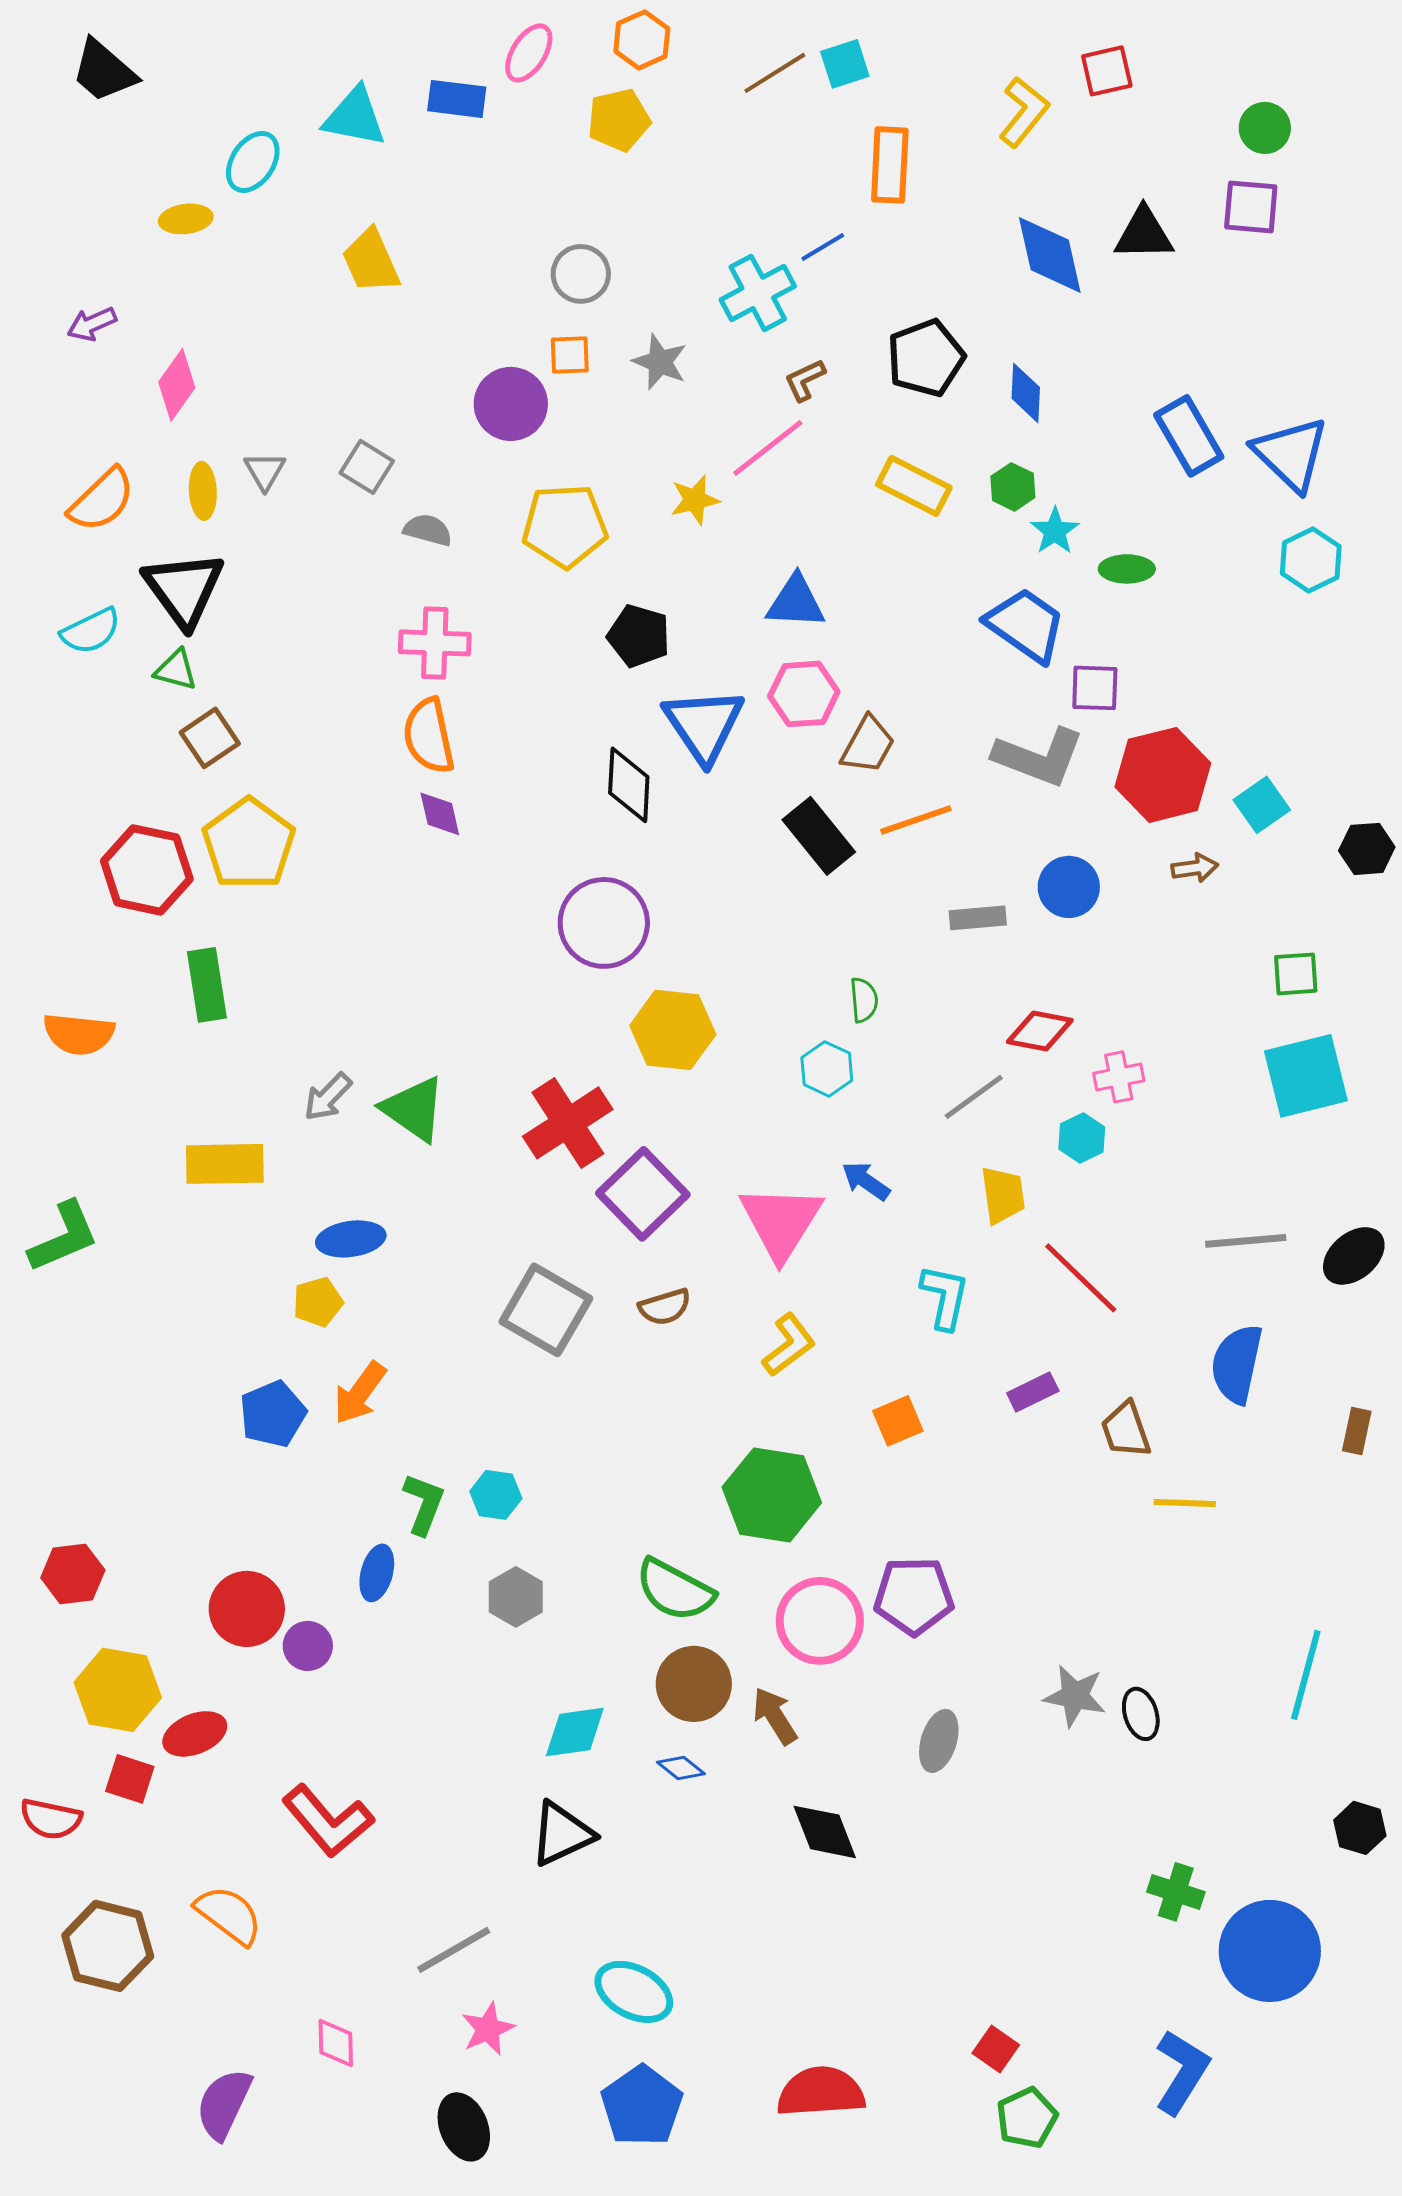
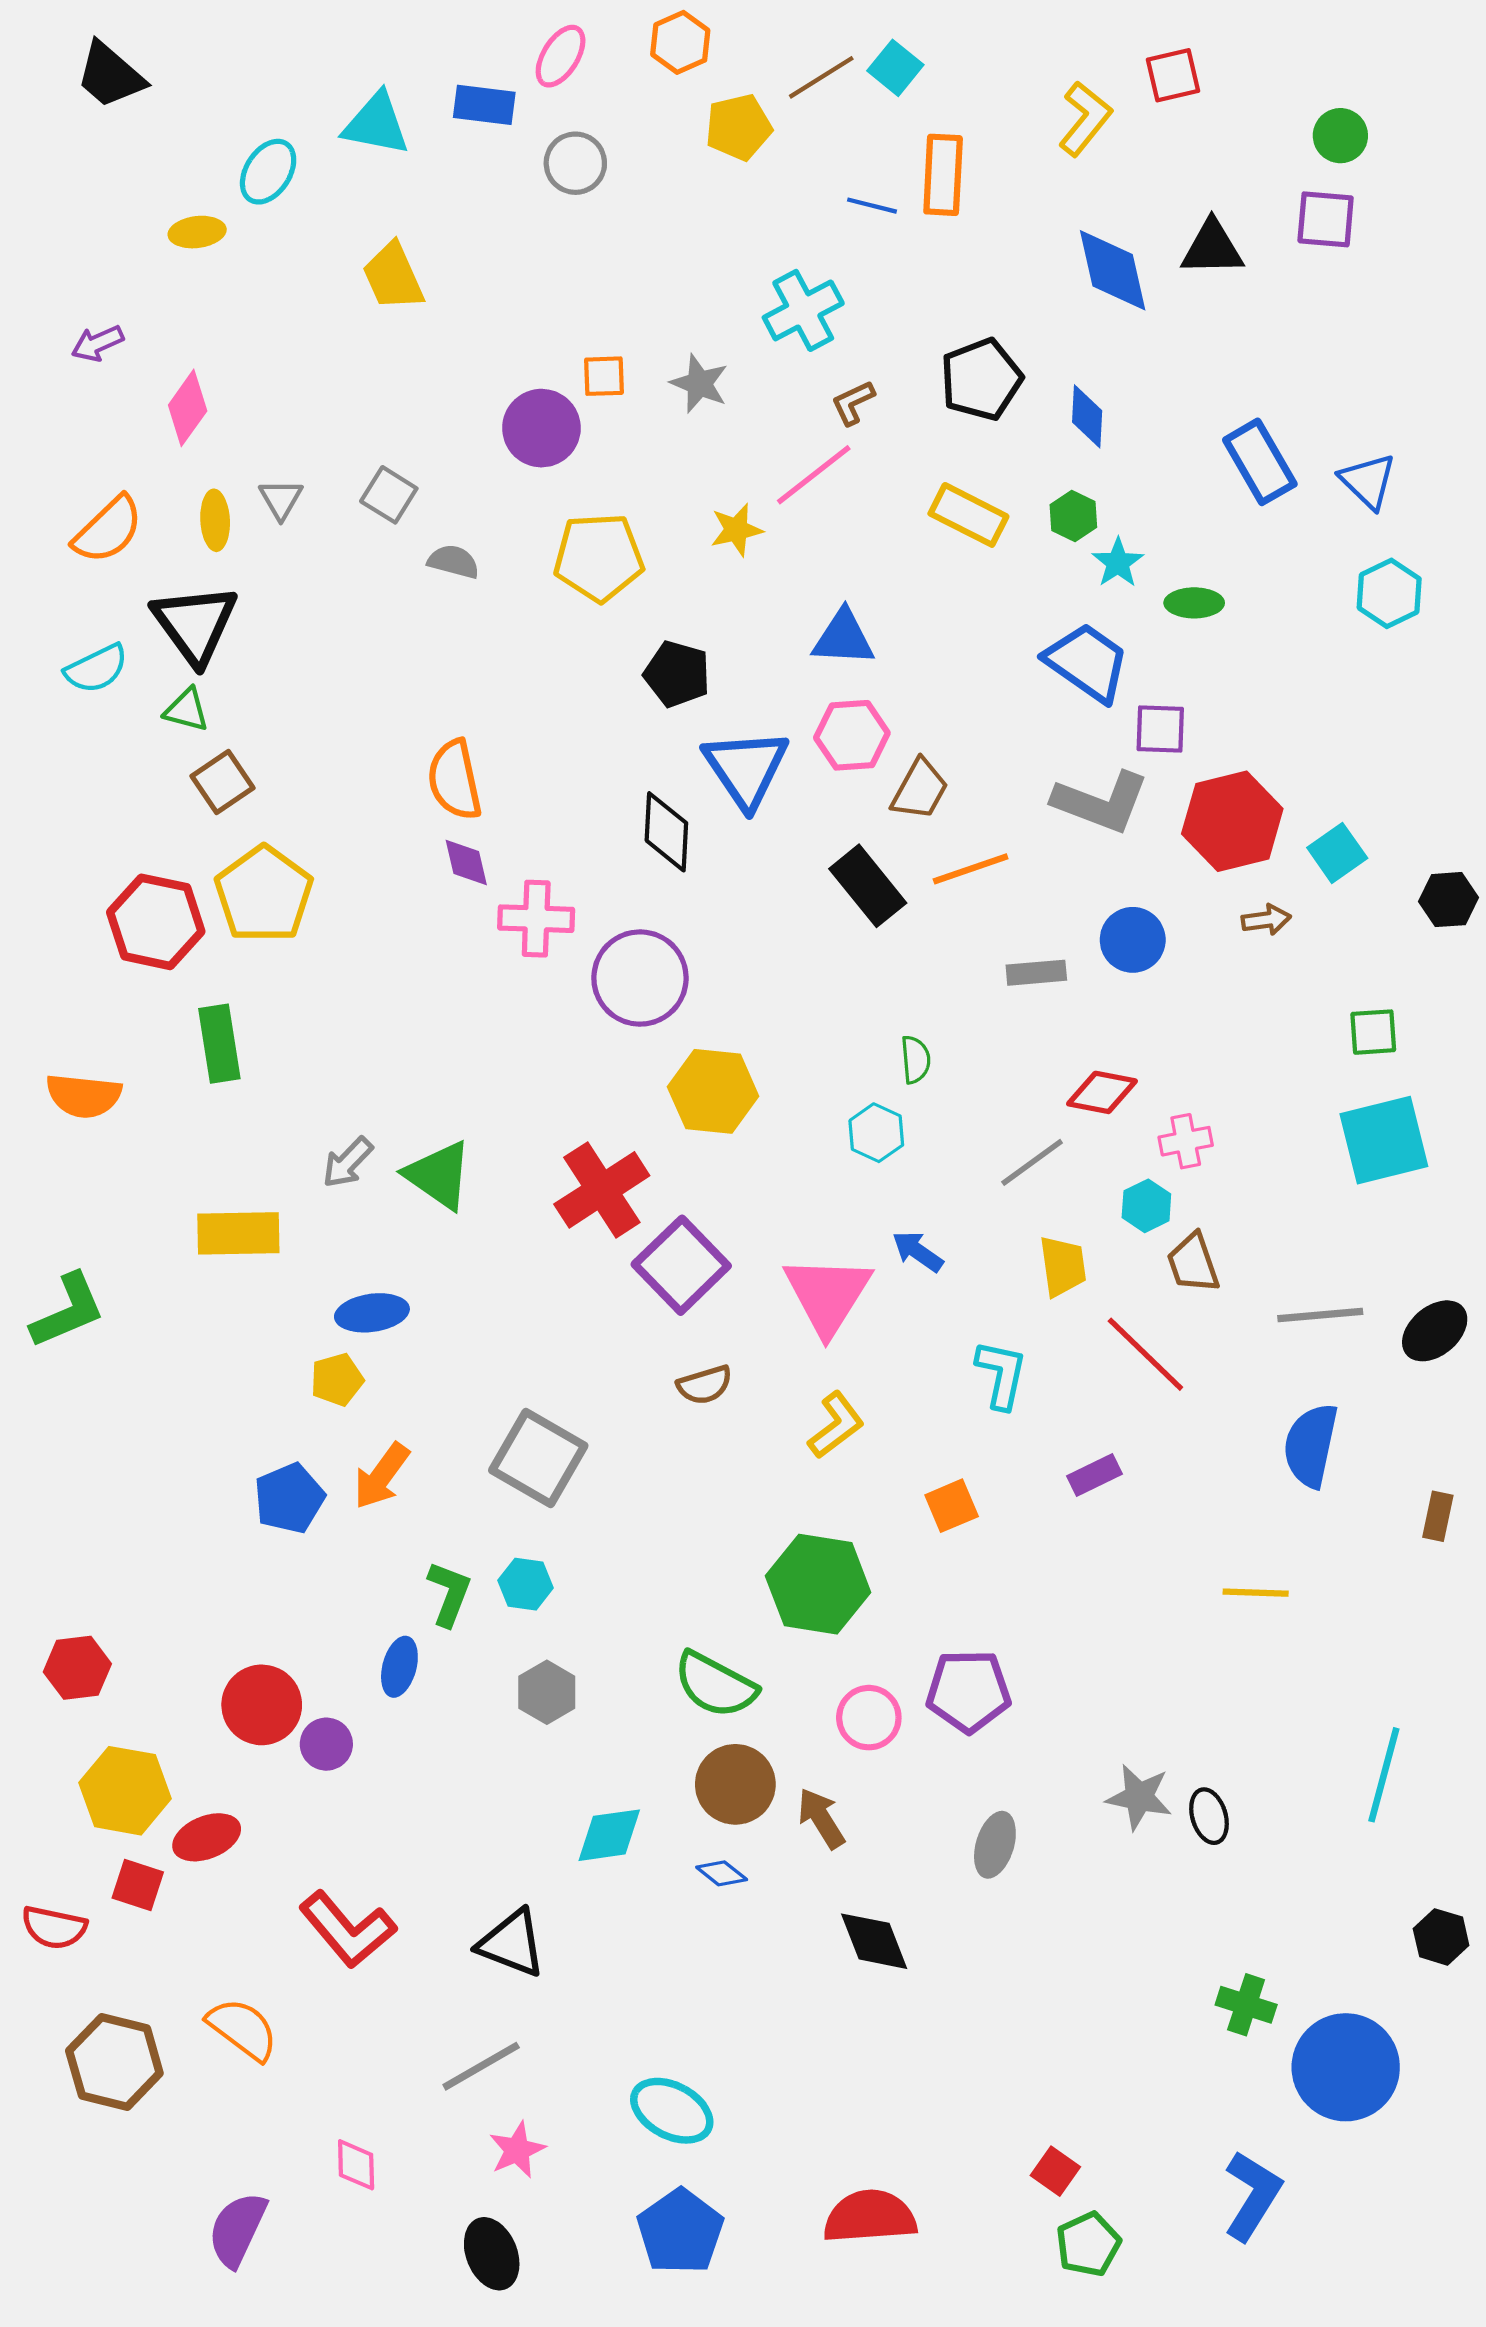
cyan square: (845, 64) -> (895, 68), turned -33
yellow pentagon: (619, 120) -> (739, 127), moved
blue line: (823, 247) -> (872, 206), moved, turned 45
gray circle: (581, 274) -> (575, 163), moved
blue triangle: (1291, 454) -> (1368, 481), size x0.7
pink cross: (435, 643) -> (536, 919), moved
gray square: (546, 1310) -> (538, 1458), moved
brown trapezoid: (1126, 1430) -> (1193, 1263), moved
pink circle: (820, 1621) -> (869, 1718), size x0.7
black triangle: (562, 1834) -> (512, 1943), moved, turned 46

